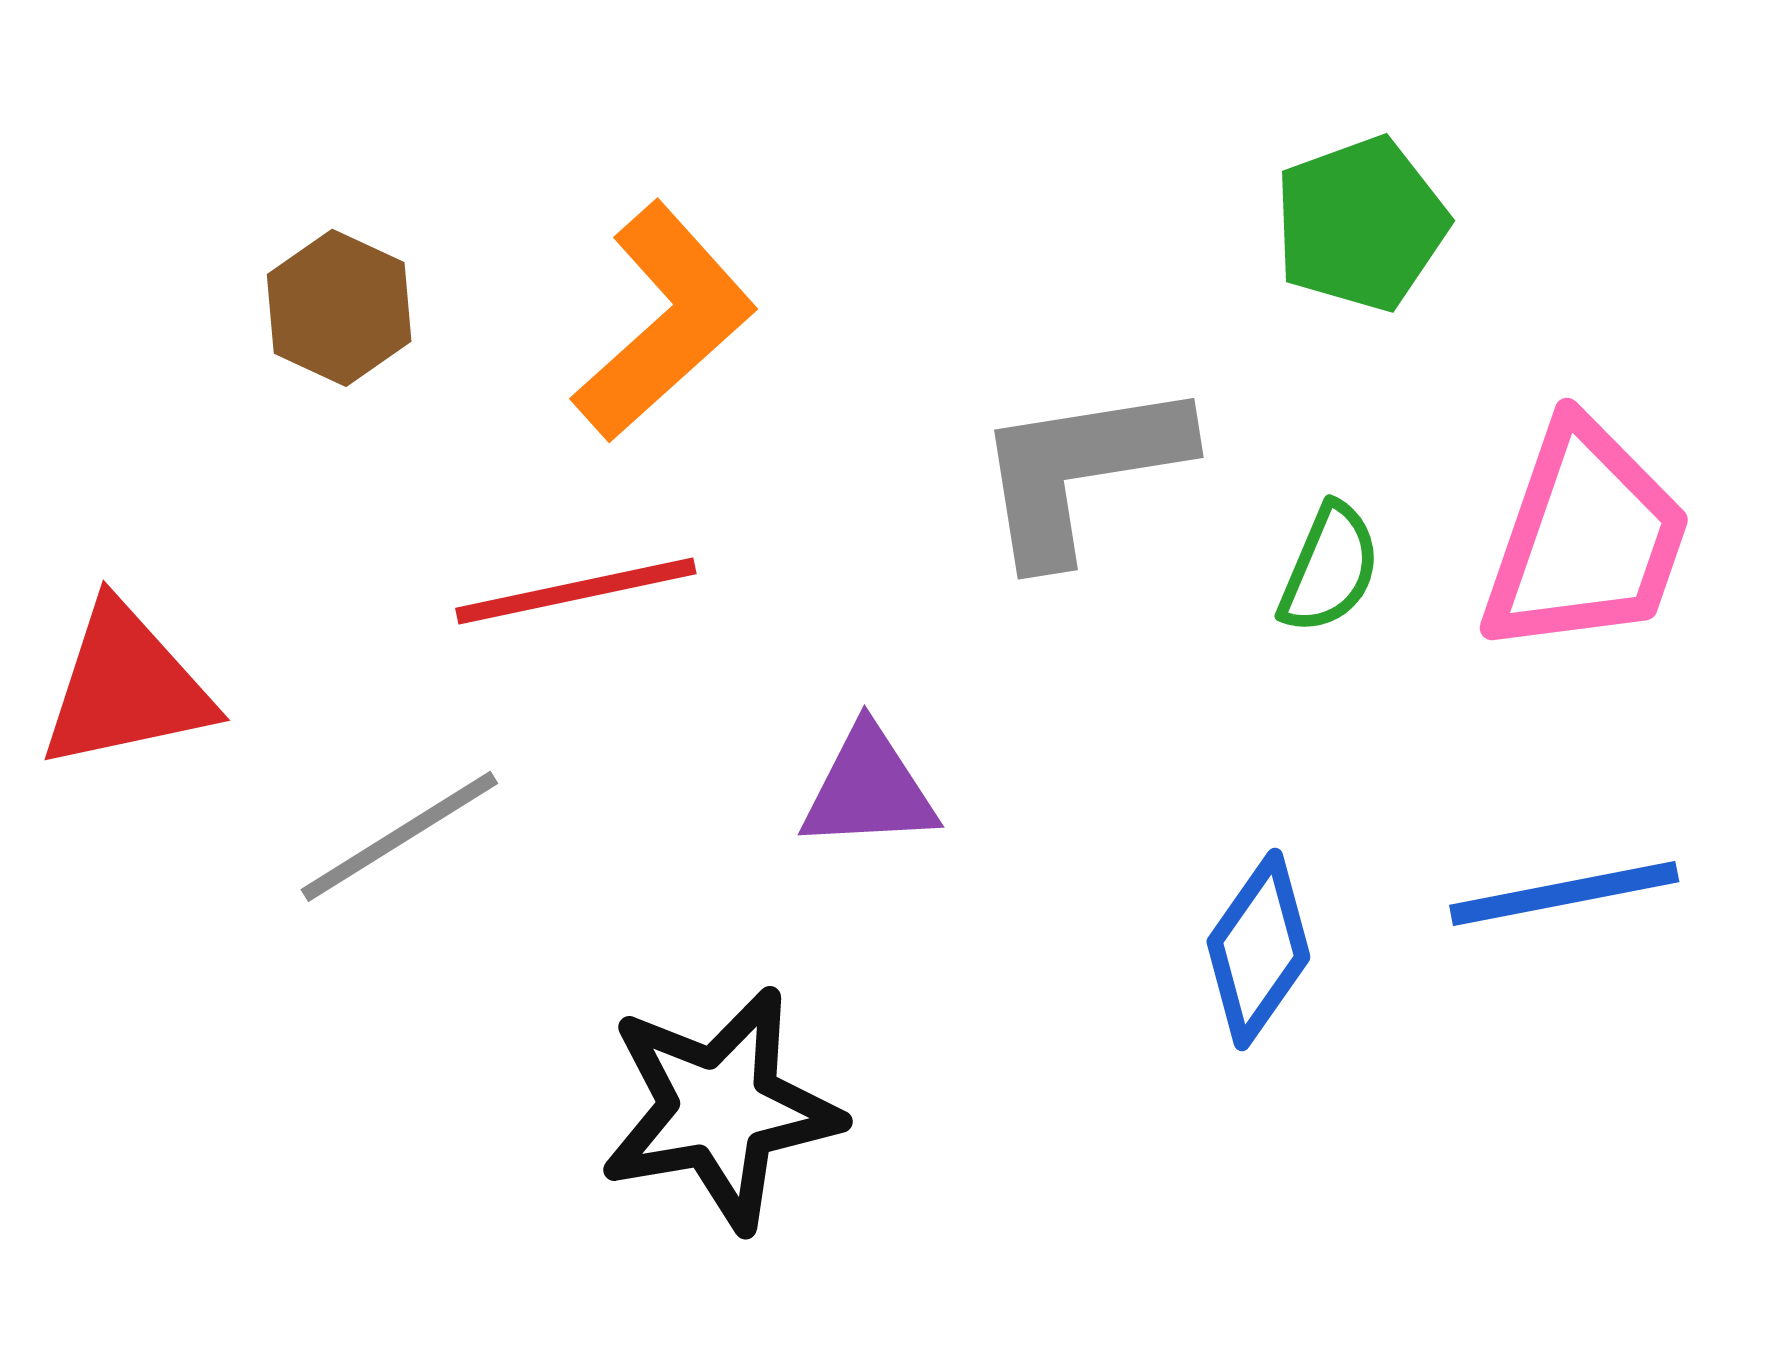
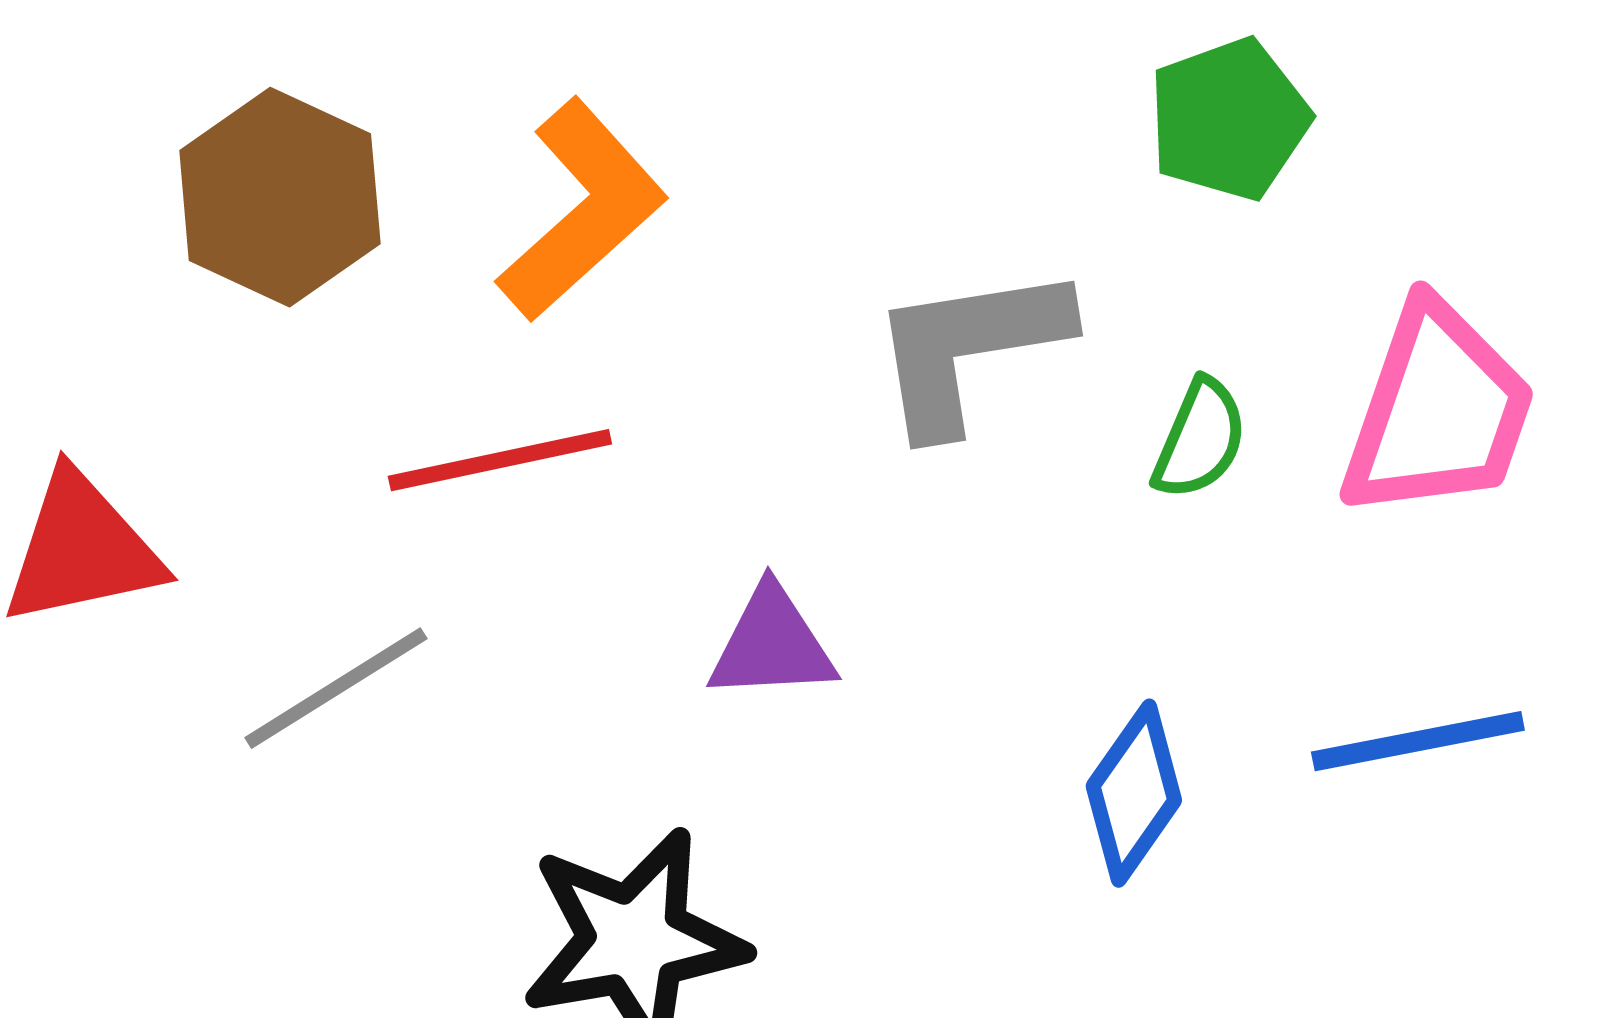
brown hexagon: (339, 308) -> (280, 197), size x1.5

